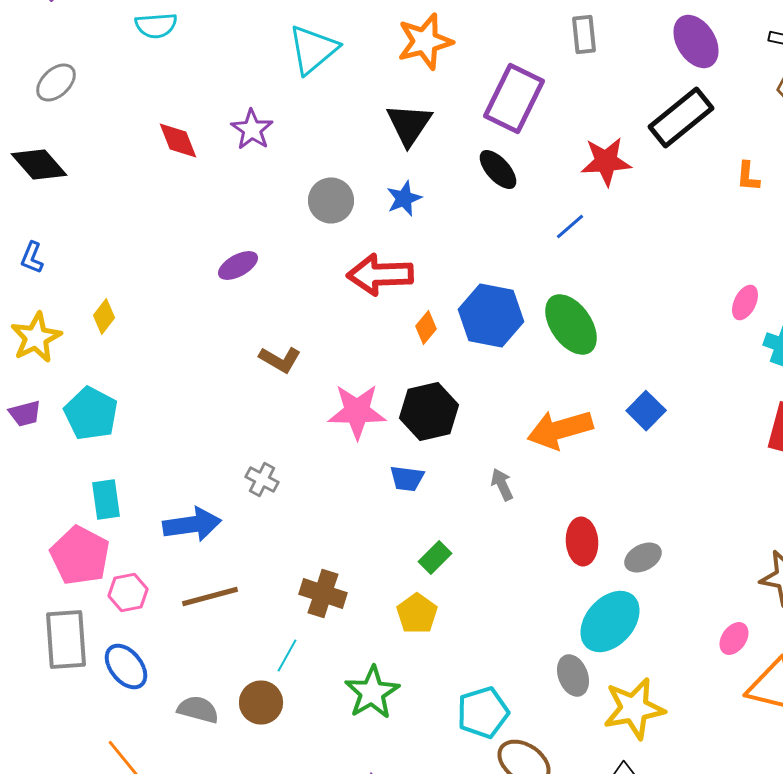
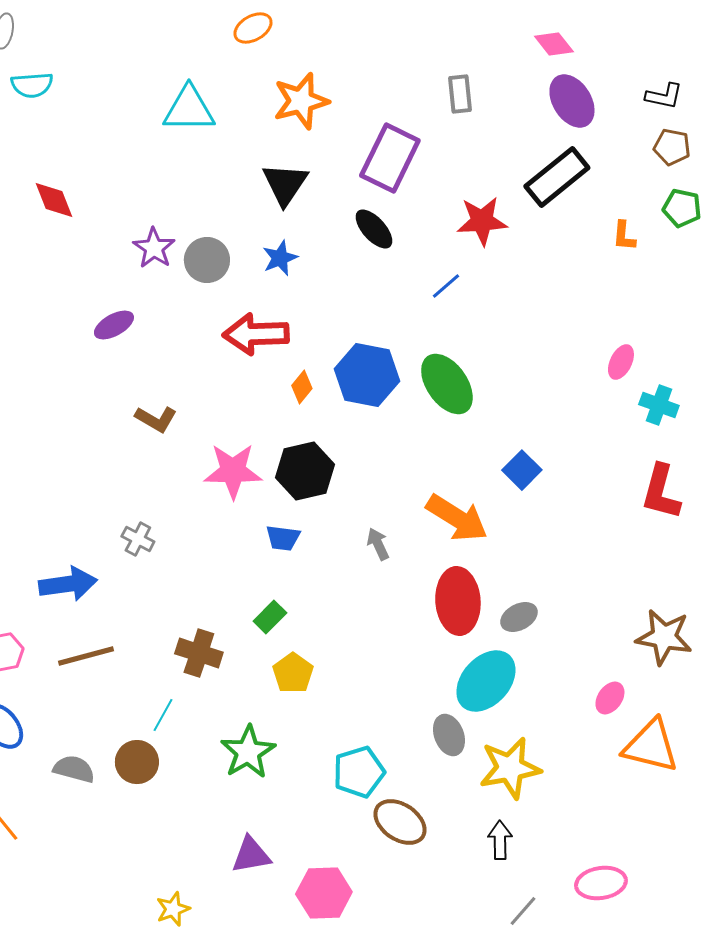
cyan triangle: (313, 50) -> (189, 109), turned 40
purple star: (252, 130) -> (154, 248), moved
orange arrow: (560, 430) -> (457, 518), moved, turned -132
red ellipse: (582, 542) -> (458, 601), size x1.4
green rectangle: (435, 558) -> (270, 617), moved

